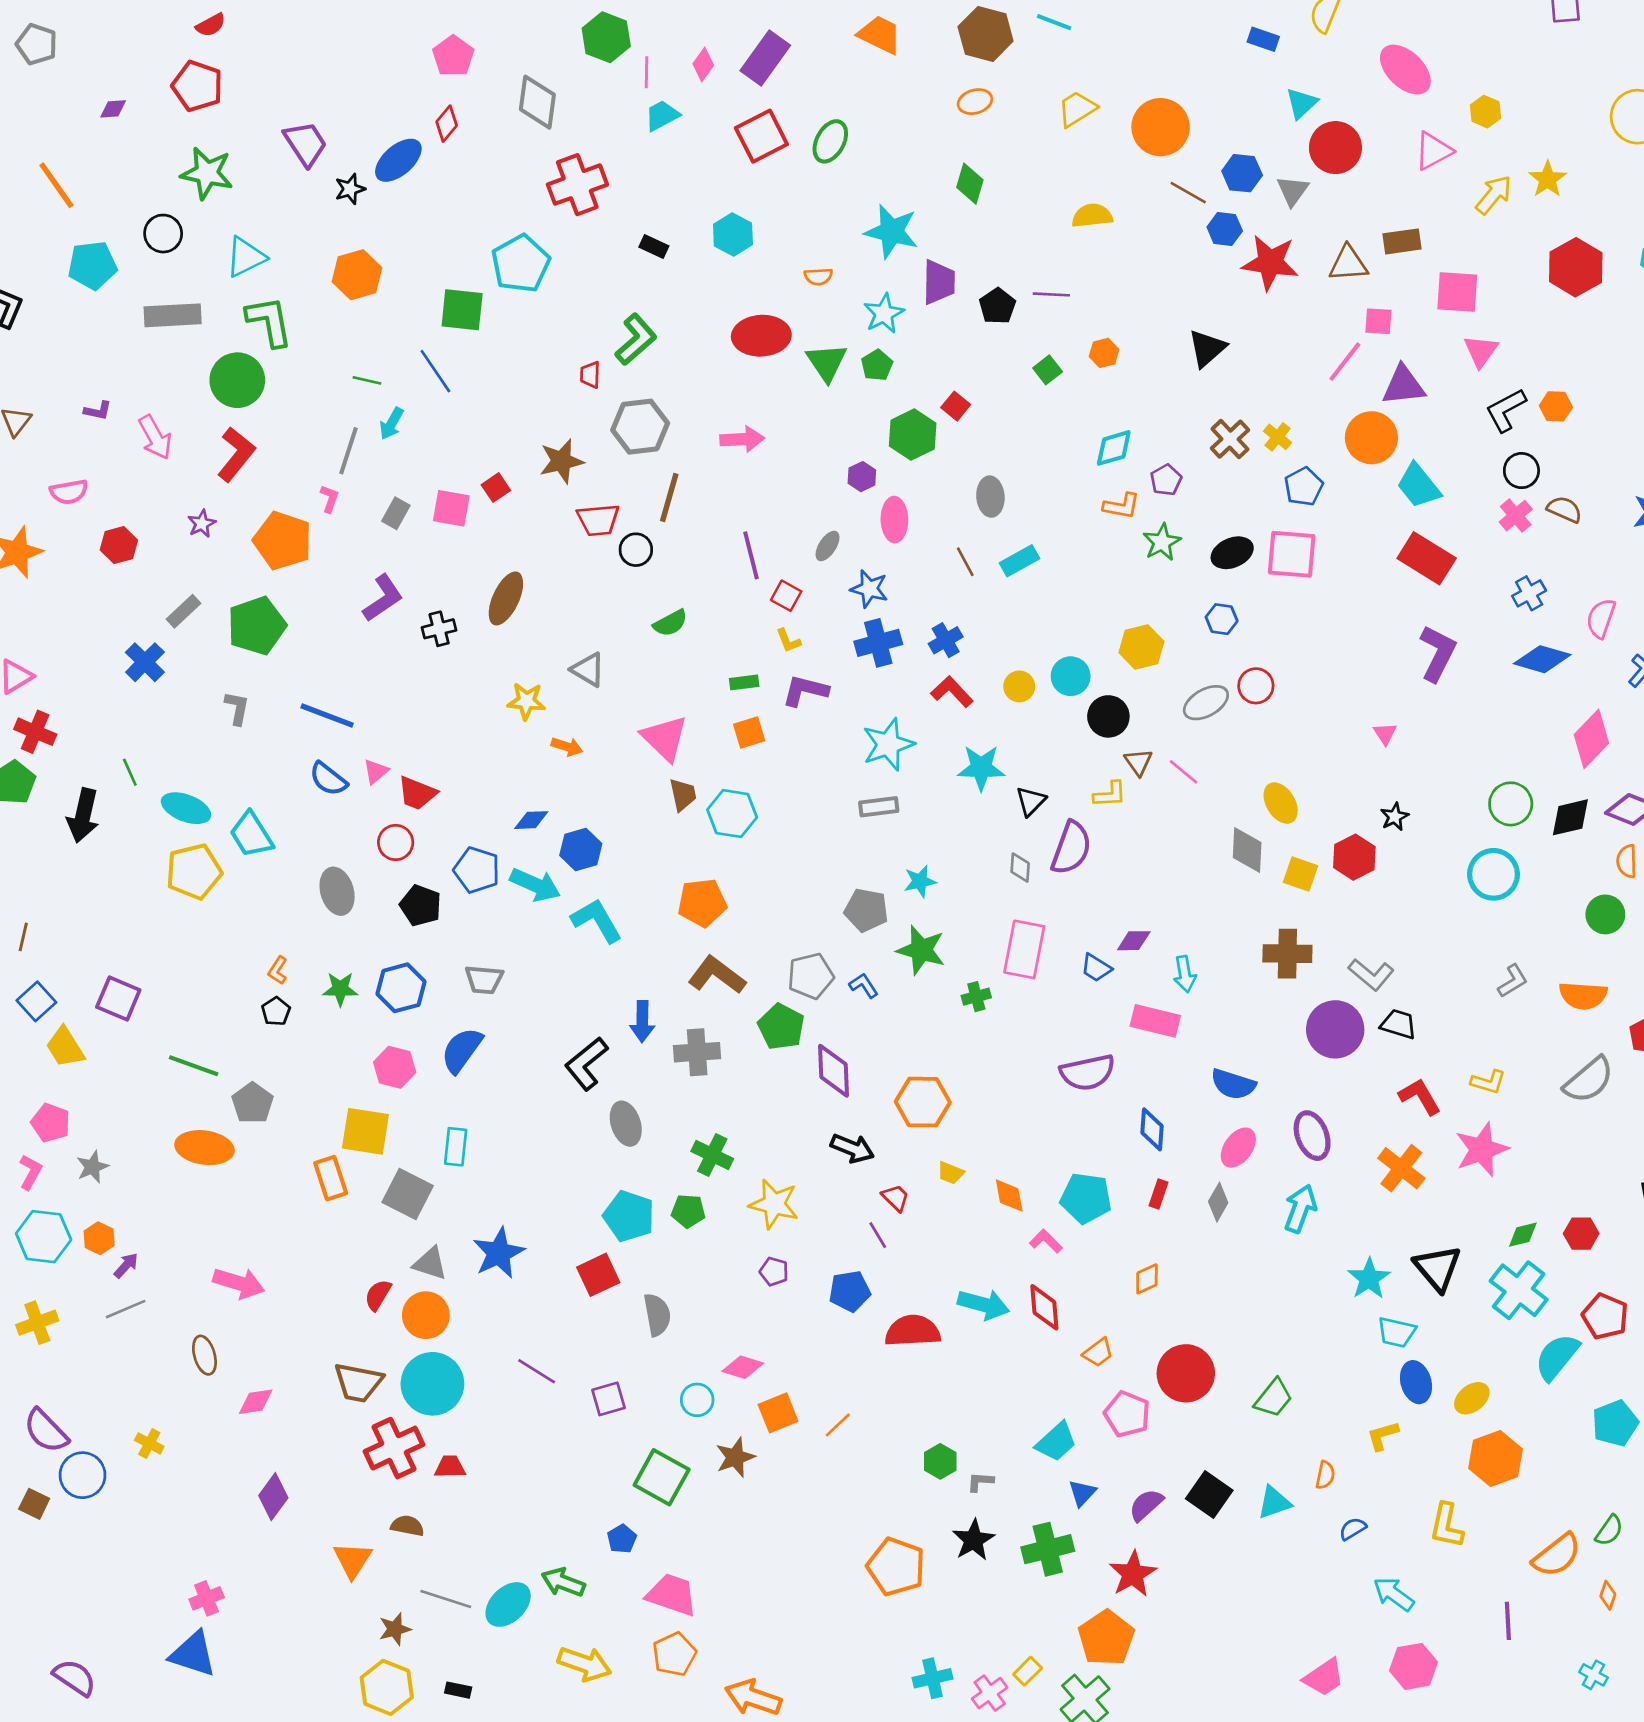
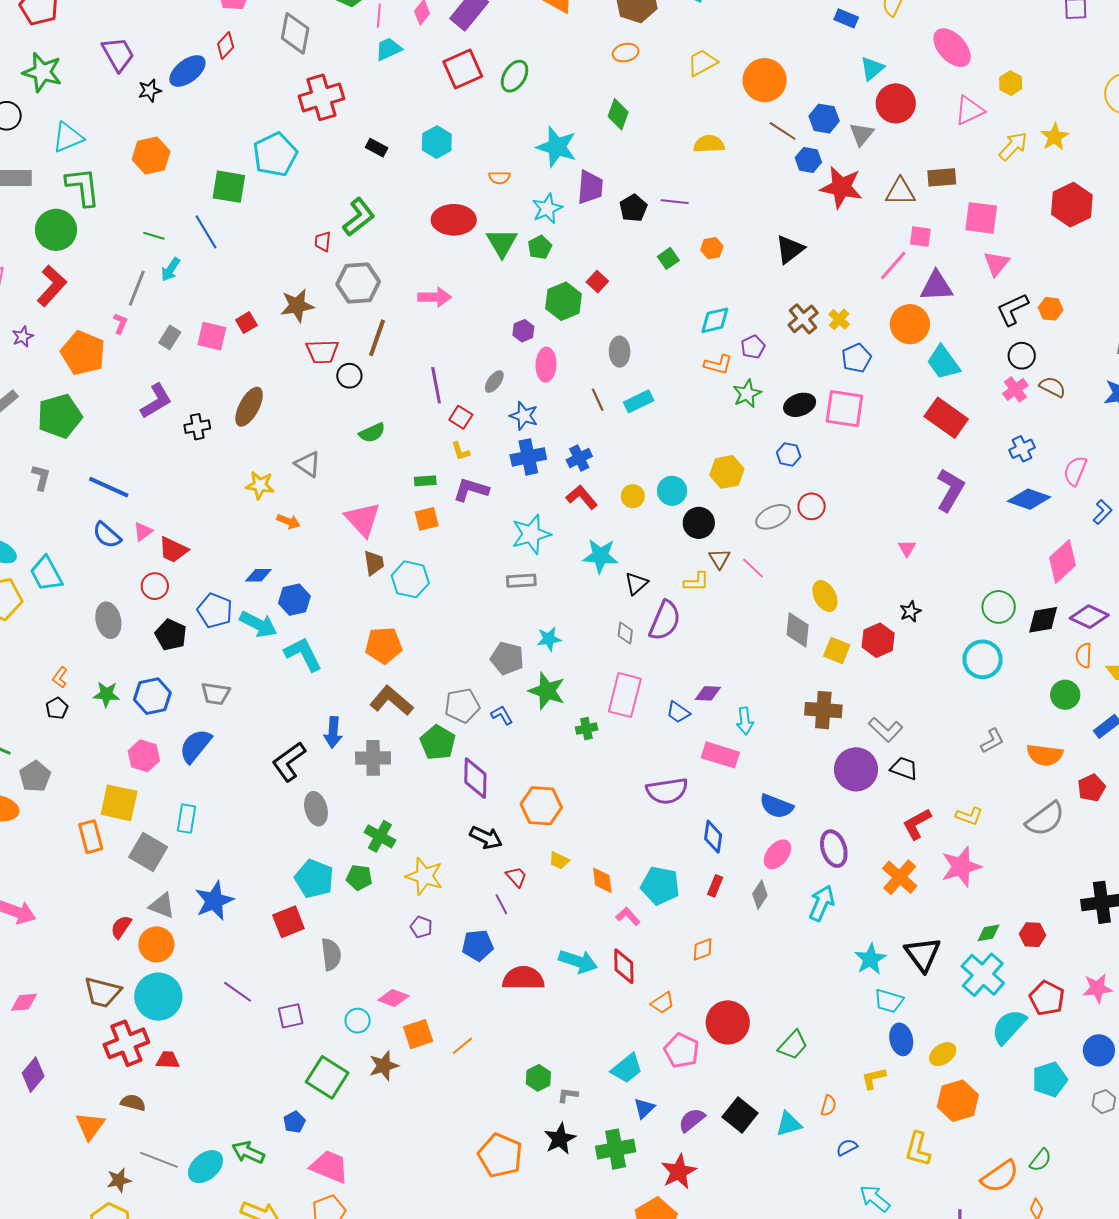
red L-shape: (1420, 1096) -> (917, 824), turned -92

